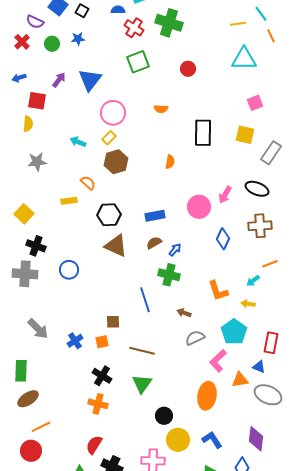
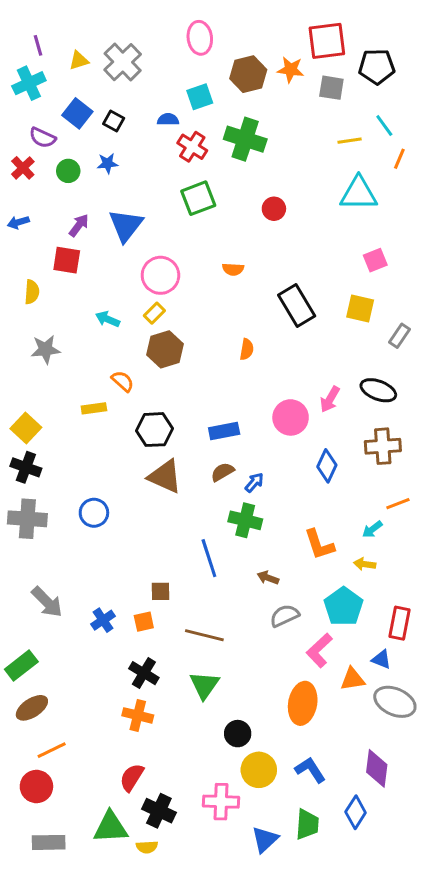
orange line: (271, 36) -> (399, 159), turned 48
red square: (37, 101) -> (67, 260), moved
black rectangle: (203, 133) -> (297, 306), turned -32
gray rectangle: (271, 153) -> (399, 336), size x0.7
black cross: (36, 246) -> (26, 467), moved
green rectangle: (21, 371) -> (21, 666), turned 50

